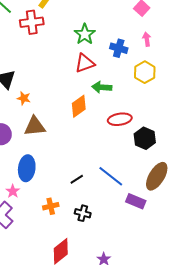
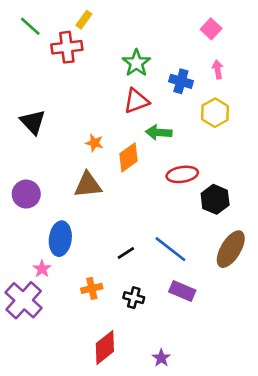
orange star: (24, 98) -> (94, 143), moved
brown triangle: (35, 126) -> (88, 185), moved
purple rectangle: (136, 201) -> (182, 291), moved

